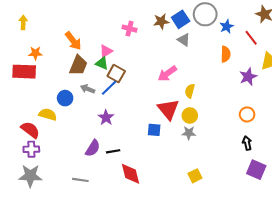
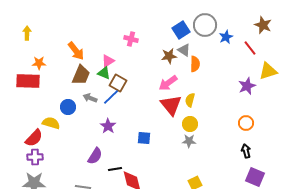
brown star: (161, 21) -> (169, 56), moved
orange semicircle: (226, 54) -> (195, 64), moved
red triangle: (168, 109) -> (171, 105), moved
red semicircle: (30, 130) -> (34, 138), turned 96
blue square: (154, 130) -> (144, 138), moved
black line: (113, 151) -> (115, 169), moved

